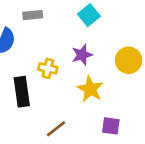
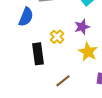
yellow cross: (48, 68) -> (57, 37), turned 32

